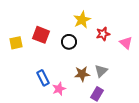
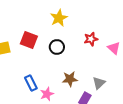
yellow star: (82, 20) -> (59, 18), moved
gray triangle: (101, 71) -> (99, 83), moved

